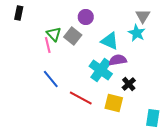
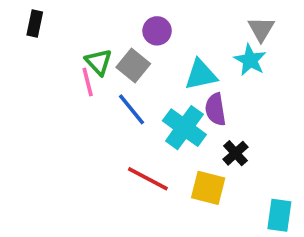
cyan triangle: (110, 41) -> (201, 75), turned -36
purple semicircle: (118, 60) -> (215, 109), turned -90
blue line: (51, 79) -> (131, 109), moved

